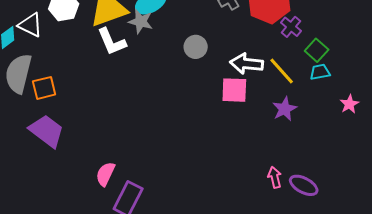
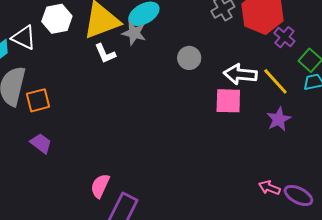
white L-shape: (112, 42) -> (105, 53), size x0.7
purple trapezoid: (47, 131) -> (41, 143), size x0.6
pink arrow: (275, 177) -> (269, 188), turned -55

